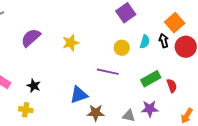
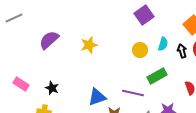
black arrow: (164, 41) -> (182, 51), moved
purple line: (108, 72) -> (133, 93), moved
green rectangle: (151, 79) -> (157, 76), moved

